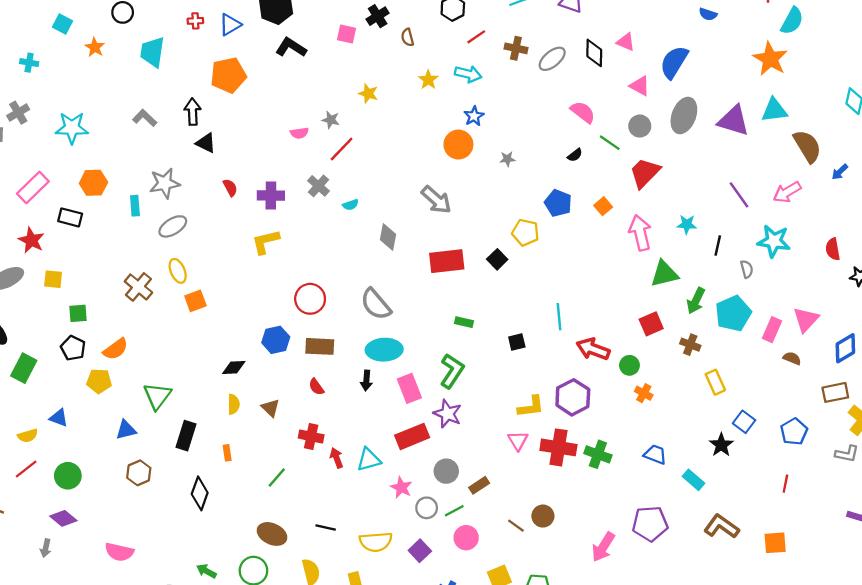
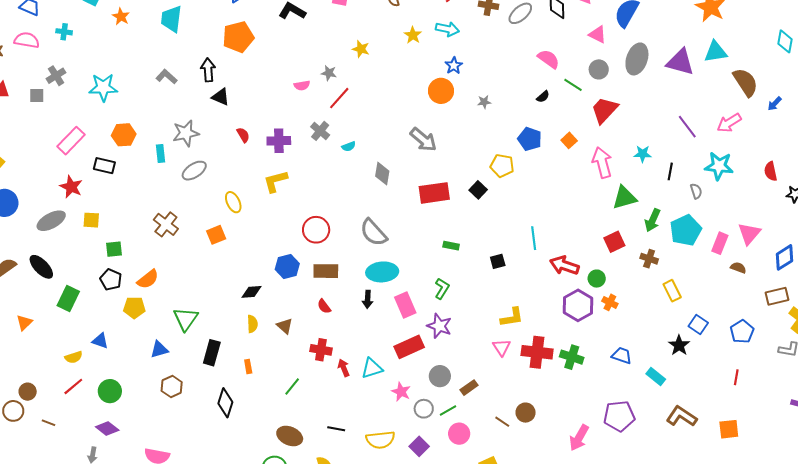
yellow ellipse: (178, 271) -> (233, 202), moved
green L-shape: (452, 371) -> (442, 289), size x0.7
purple hexagon: (573, 397) -> (578, 305), moved

